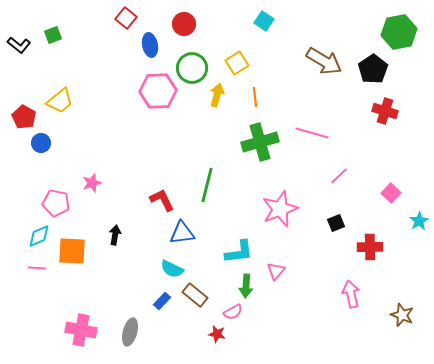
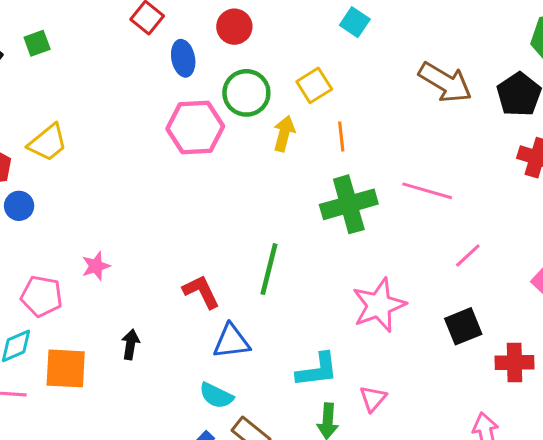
black square: (336, 223) -> (463, 326), size x1.4

